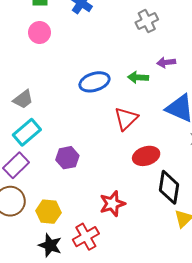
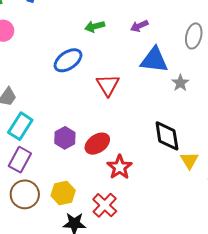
purple arrow: (166, 62) -> (139, 26), moved
green arrow: (138, 77) -> (95, 26), moved
red ellipse: (146, 156) -> (97, 144), moved

